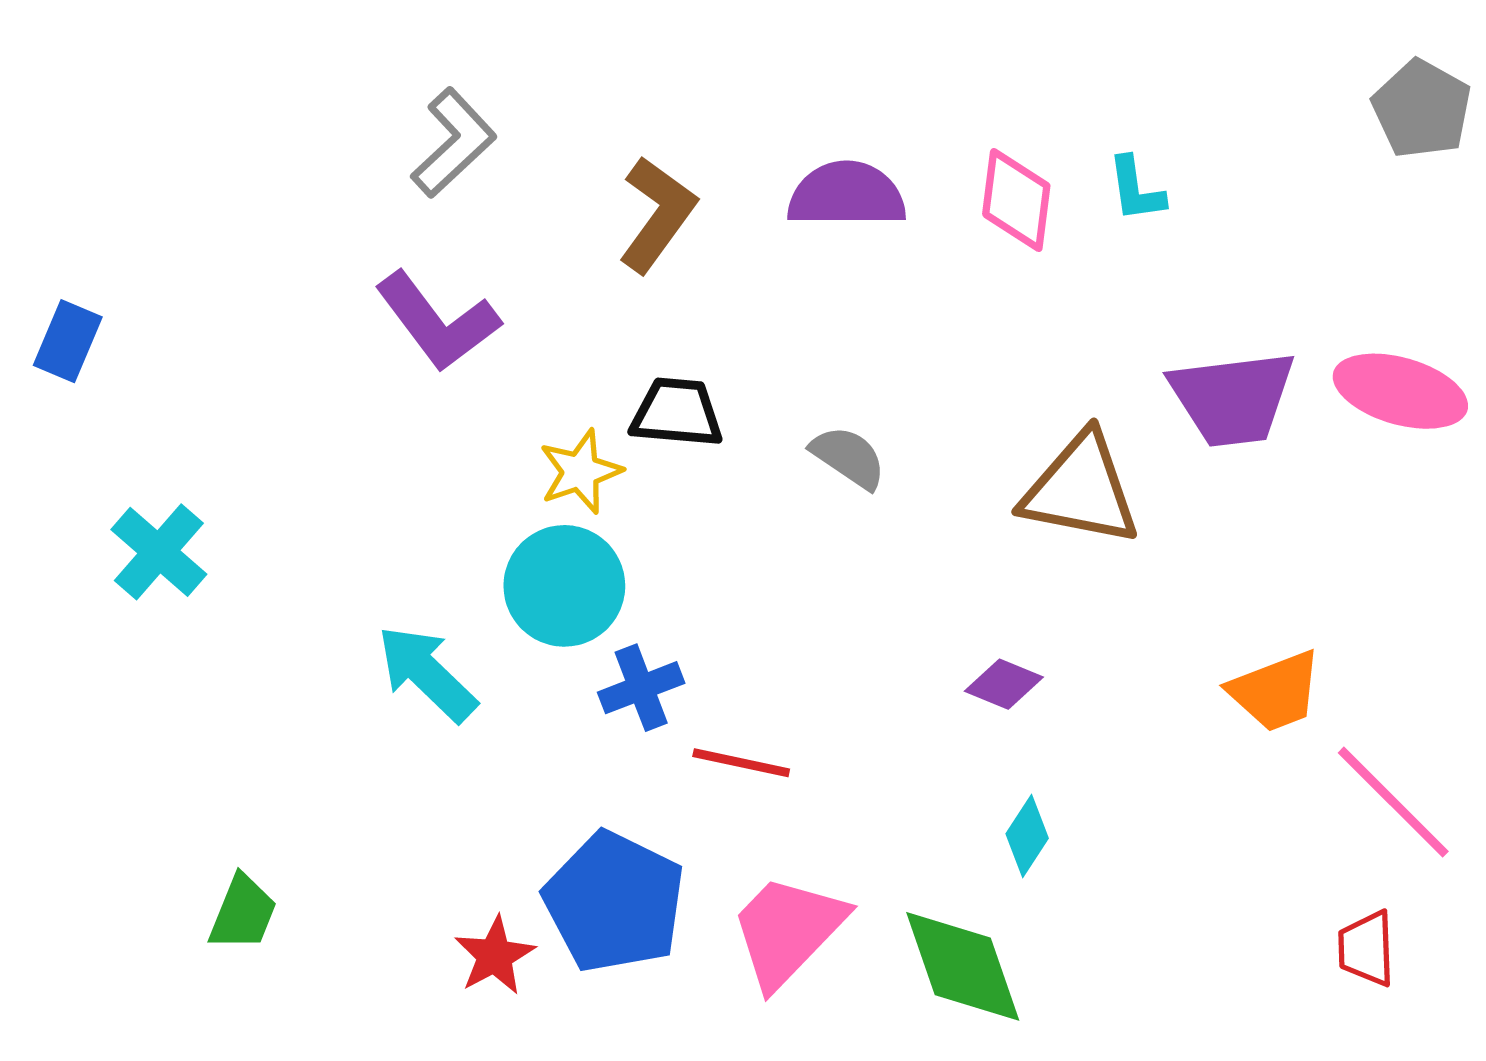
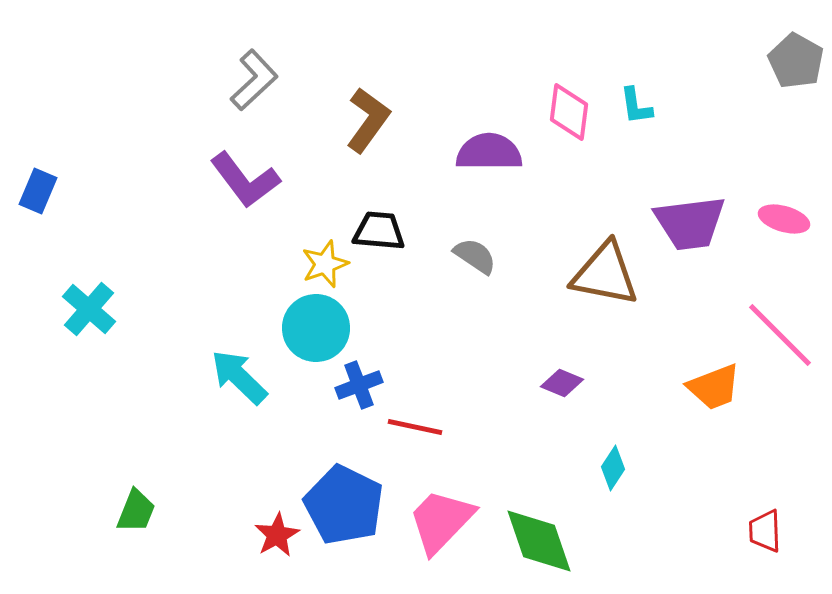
purple semicircle: (847, 195) -> (489, 152), moved
pink ellipse: (1400, 391) -> (784, 219), size x0.7
pink line: (1393, 802) -> (780, 335), moved
cyan diamond: (1027, 836) -> (613, 468), moved

